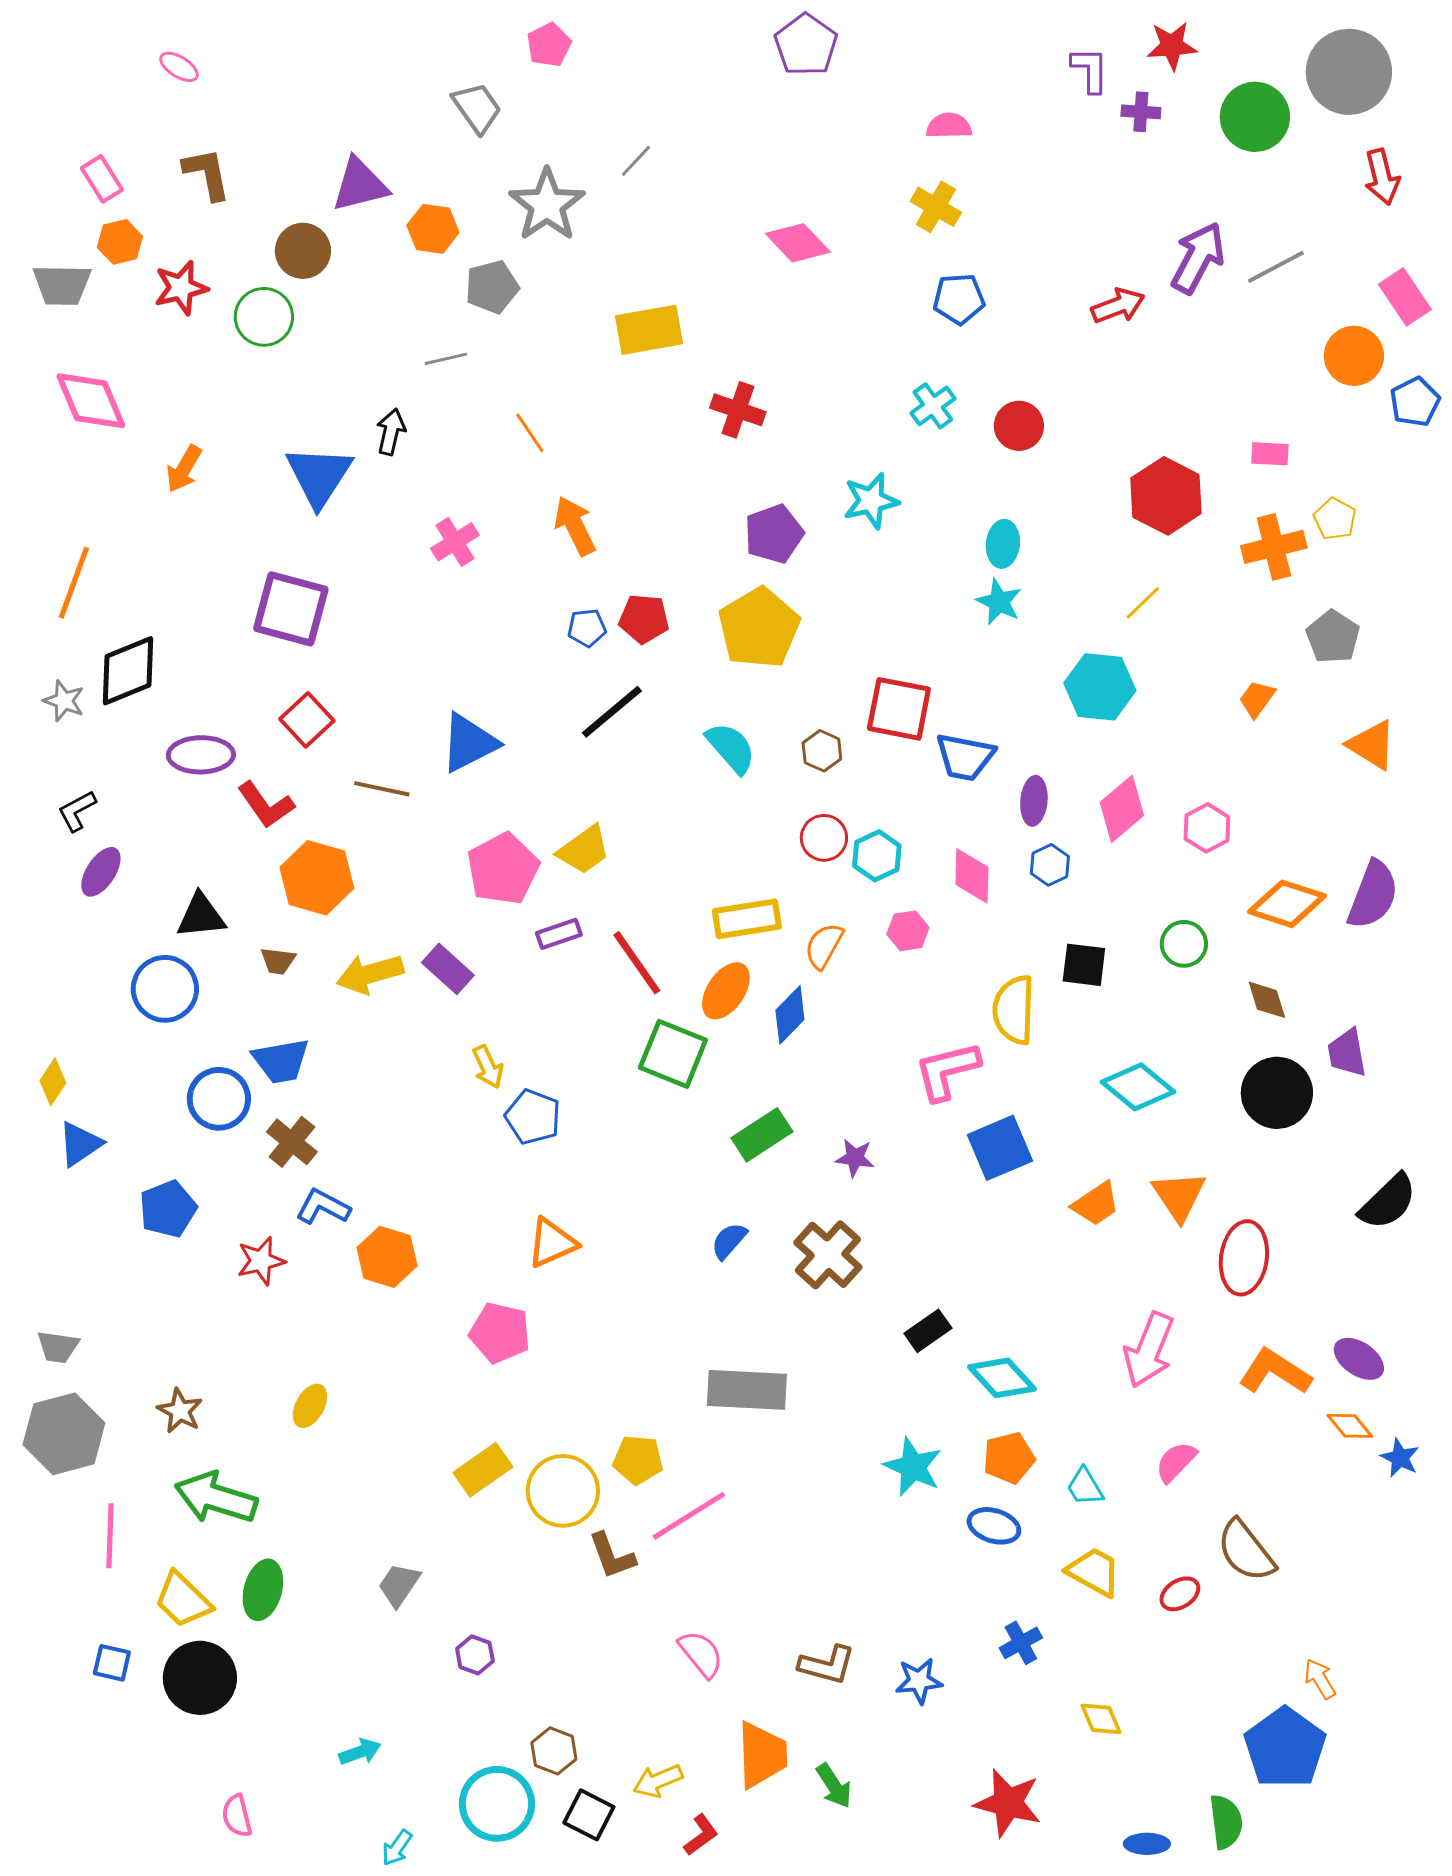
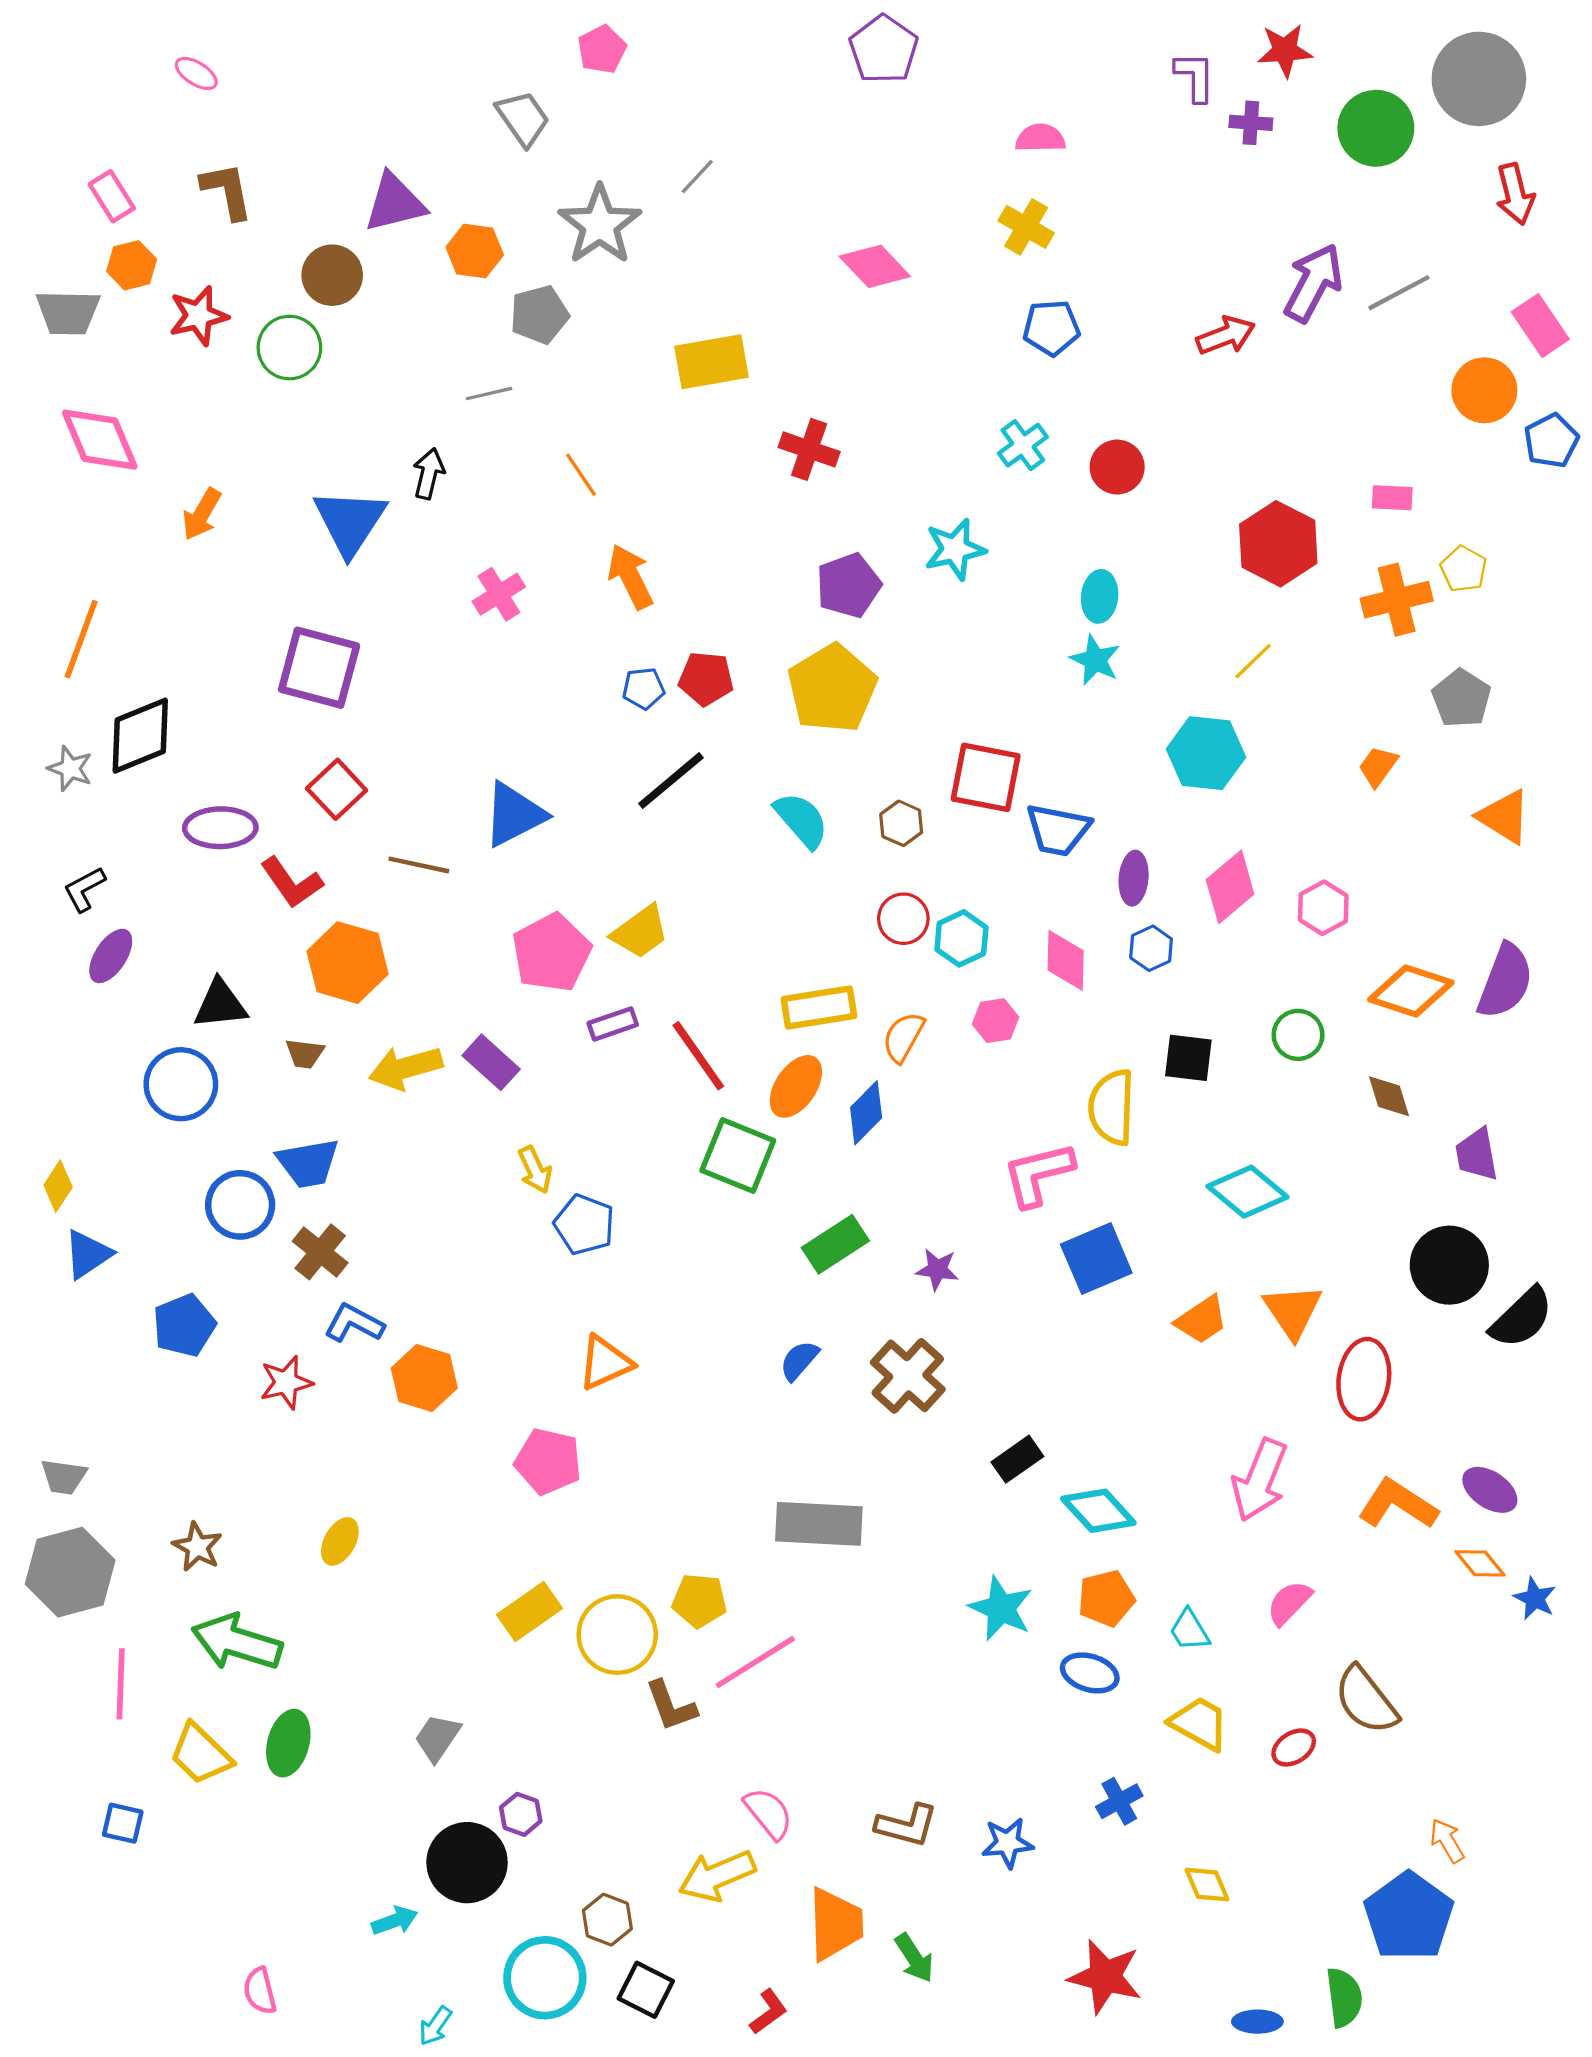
black circle: (1277, 1093) -> (1449, 1265), moved
black circle: (200, 1678) -> (467, 1863), moved
yellow arrow: (658, 1781) -> (717, 1876), moved, size x1.4

